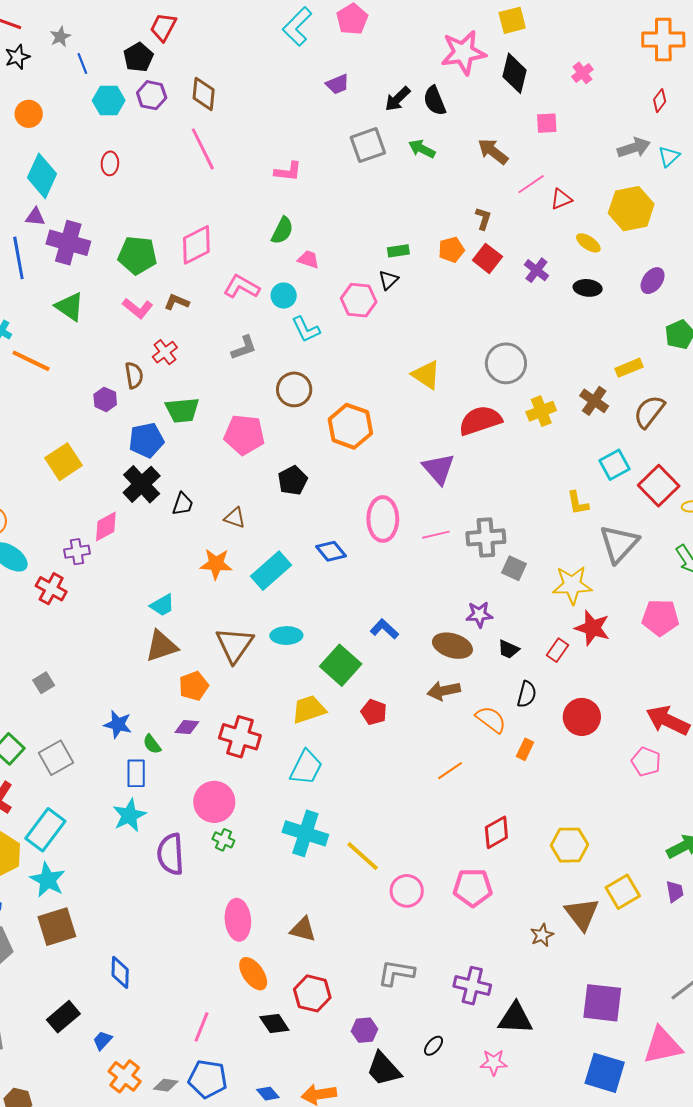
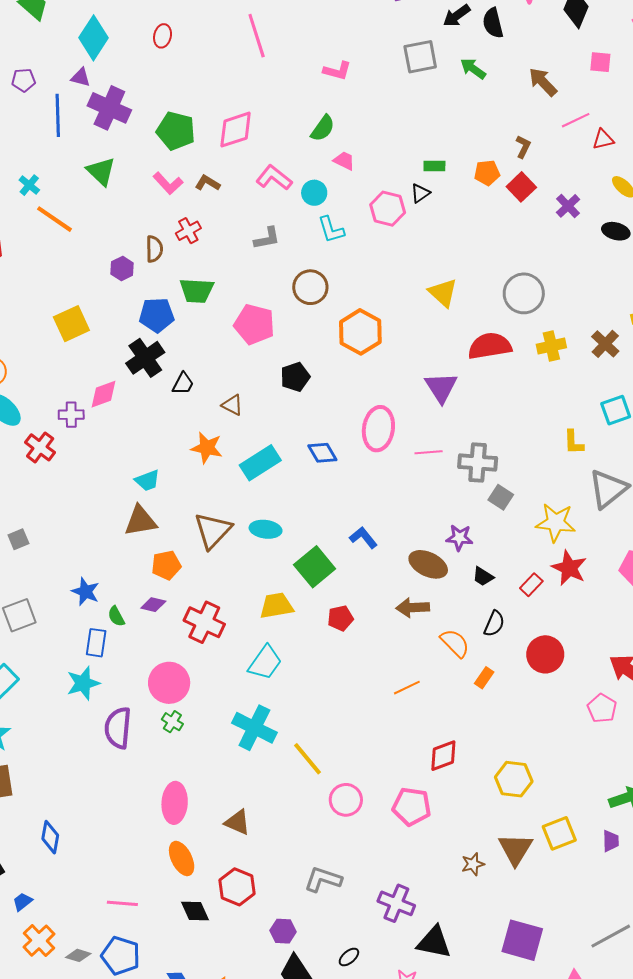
red pentagon: (374, 712) -> (340, 618), turned 30
pink line: (201, 1027) -> (122, 903), turned 64

